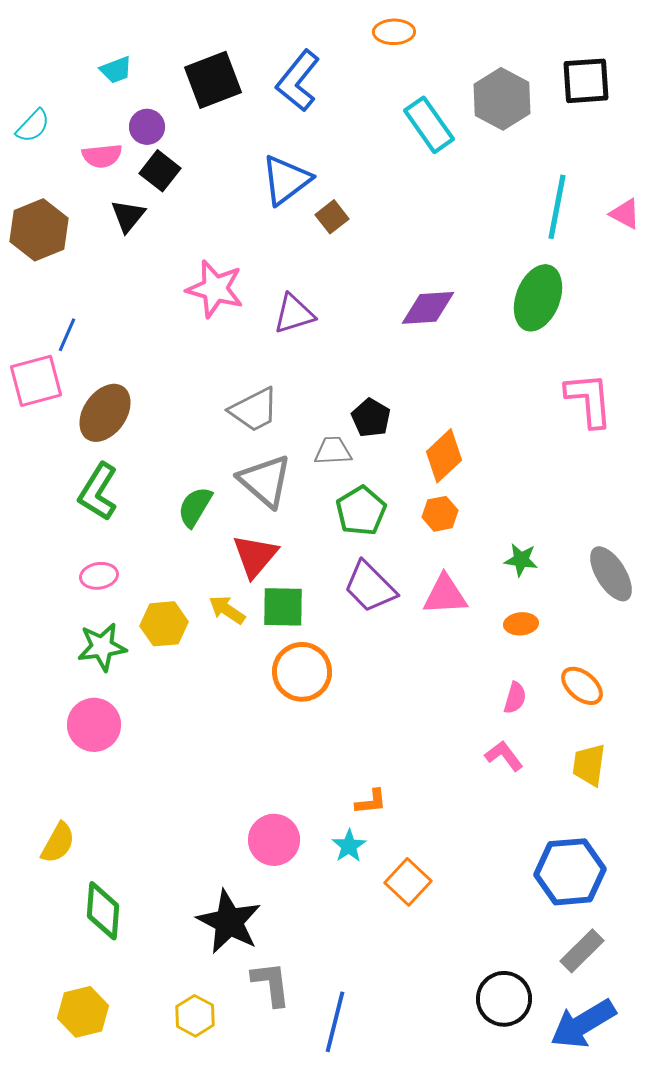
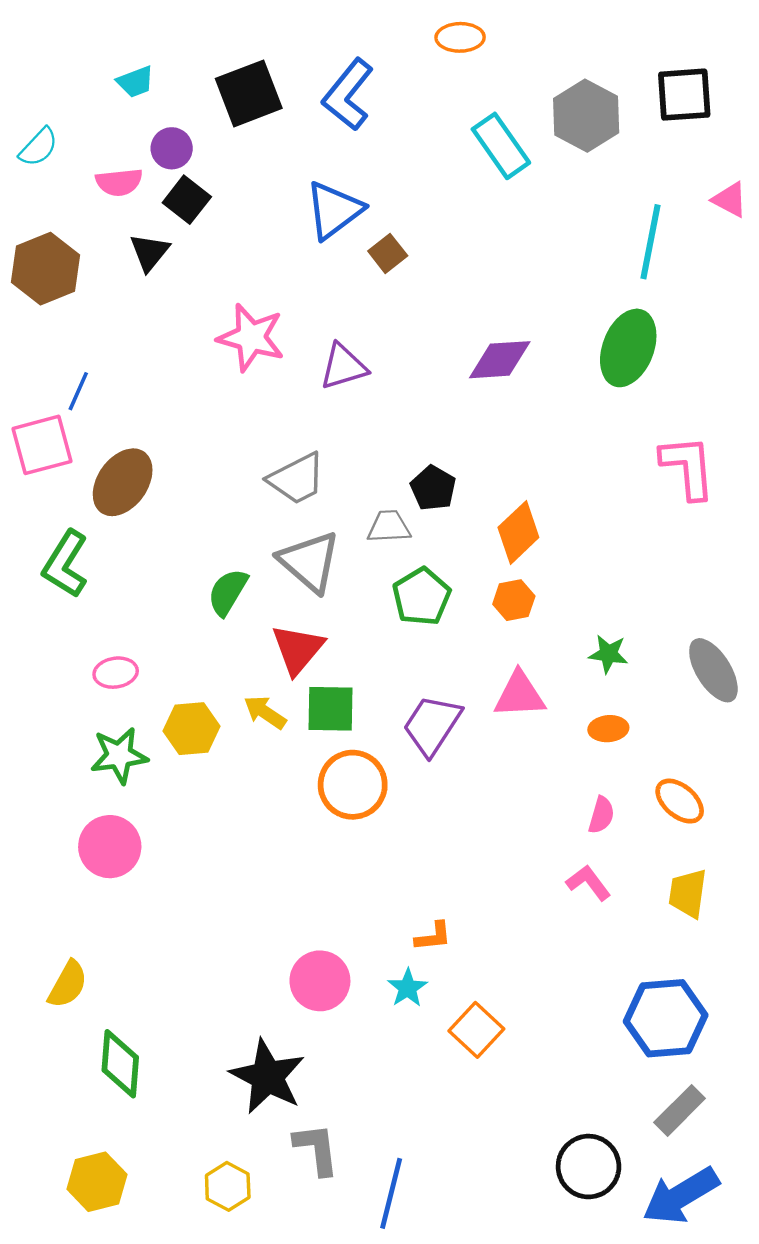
pink triangle: (625, 214) -> (730, 200), moved
green L-shape: (98, 492) -> (65, 564), moved
purple trapezoid: (370, 587) -> (432, 725), moved, turned 78

